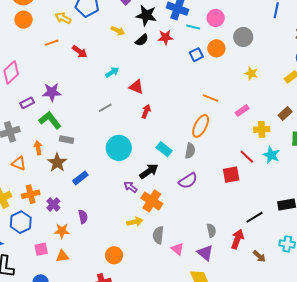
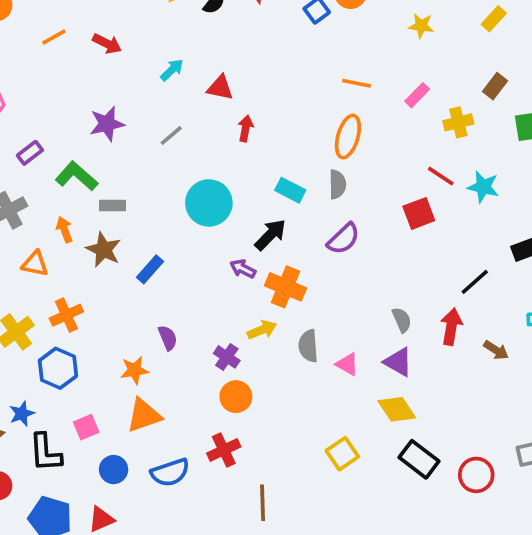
purple star: (52, 92) -> (107, 124), moved
cyan star: (271, 155) -> (483, 187), moved
purple cross: (53, 204) -> (227, 357), moved
pink square: (41, 249) -> (86, 427), moved
orange triangle: (62, 256) -> (144, 415), size x1.5

